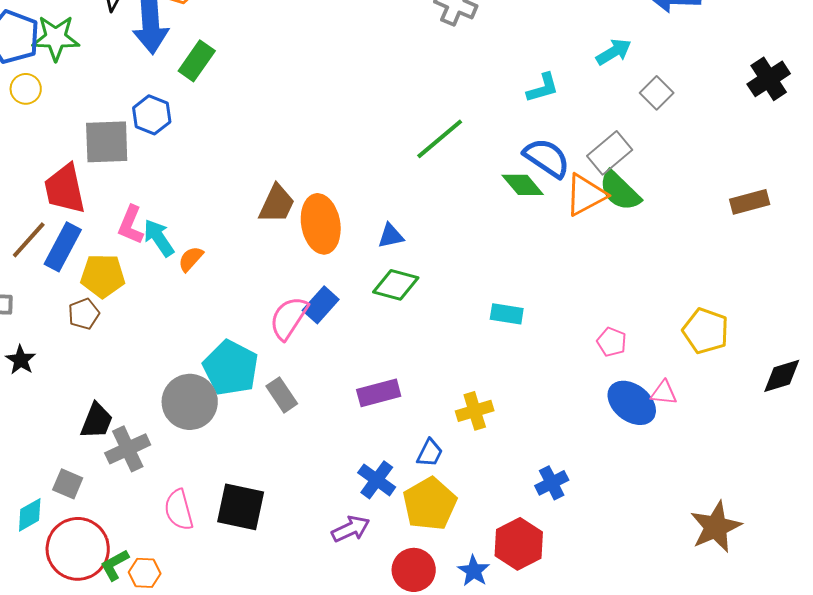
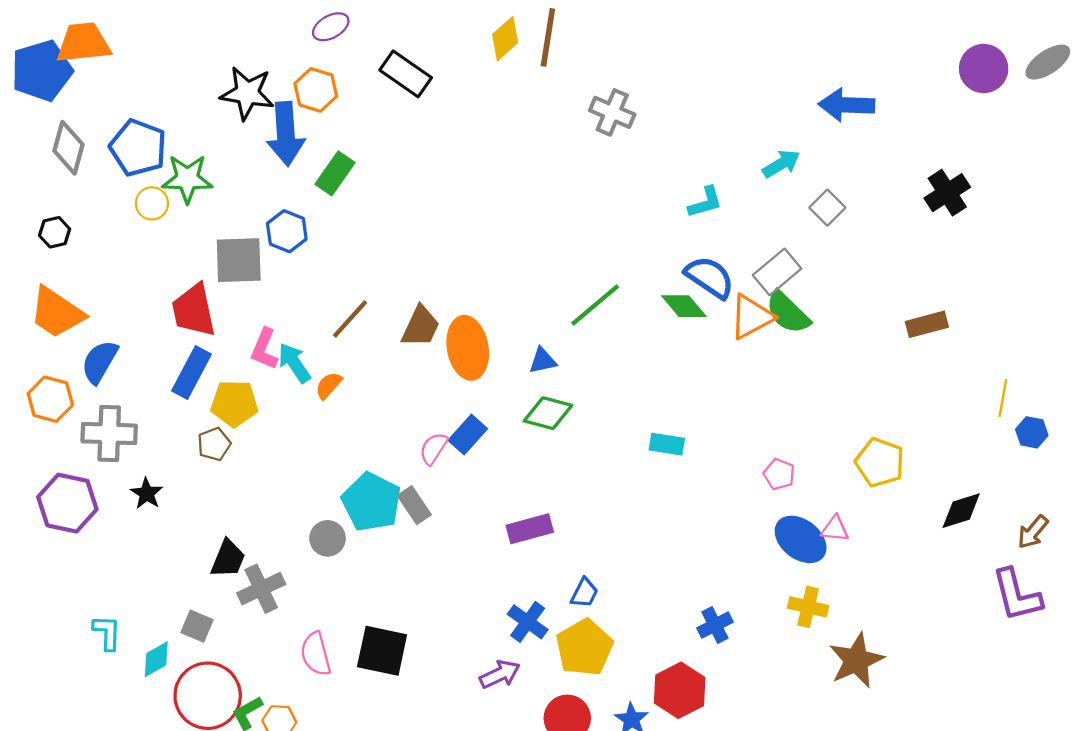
green star: (56, 38) -> (187, 179), moved
green line: (440, 139) -> (595, 305), moved
brown line: (29, 240) -> (350, 319), moved
pink semicircle: (289, 318) -> (433, 448), size x0.7
gray rectangle: (282, 395) -> (414, 505), moved
gray circle: (190, 402) -> (328, 538), size x0.6
yellow cross: (475, 411) -> (808, 607), moved, turned 30
brown star: (716, 527) -> (856, 660), moved

